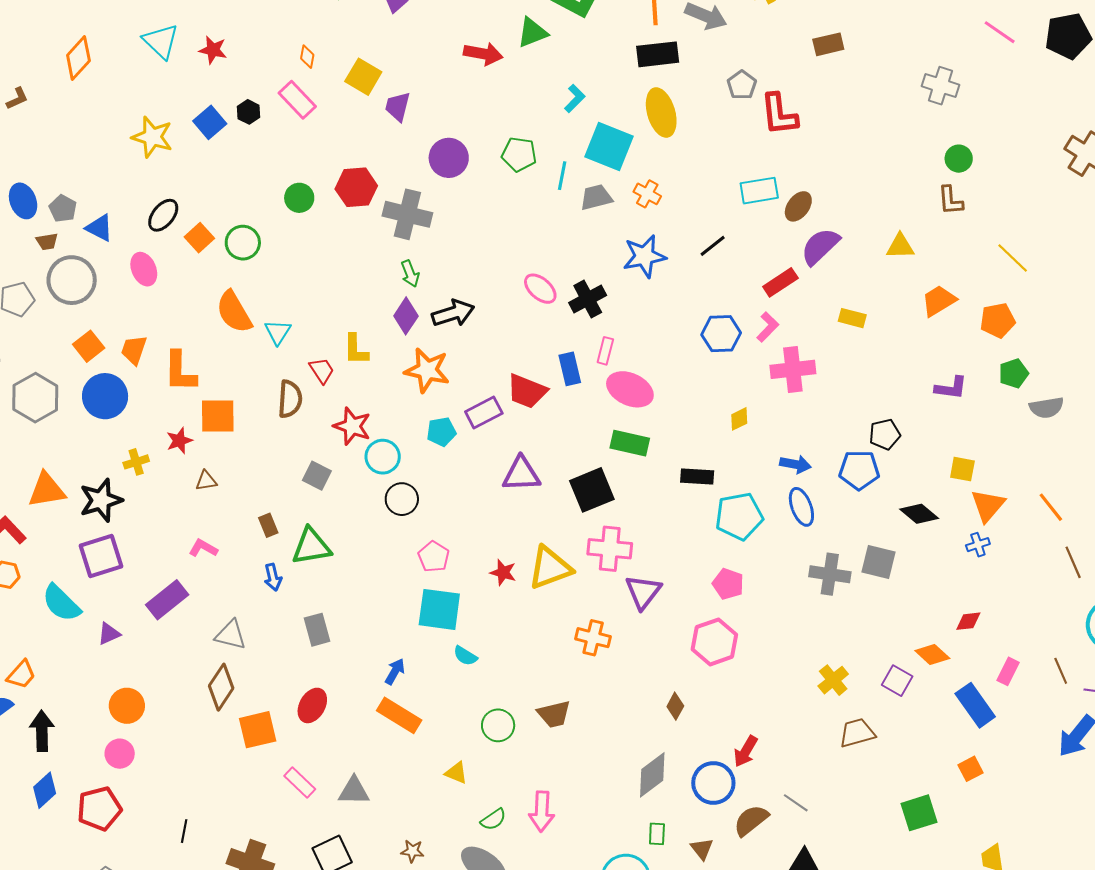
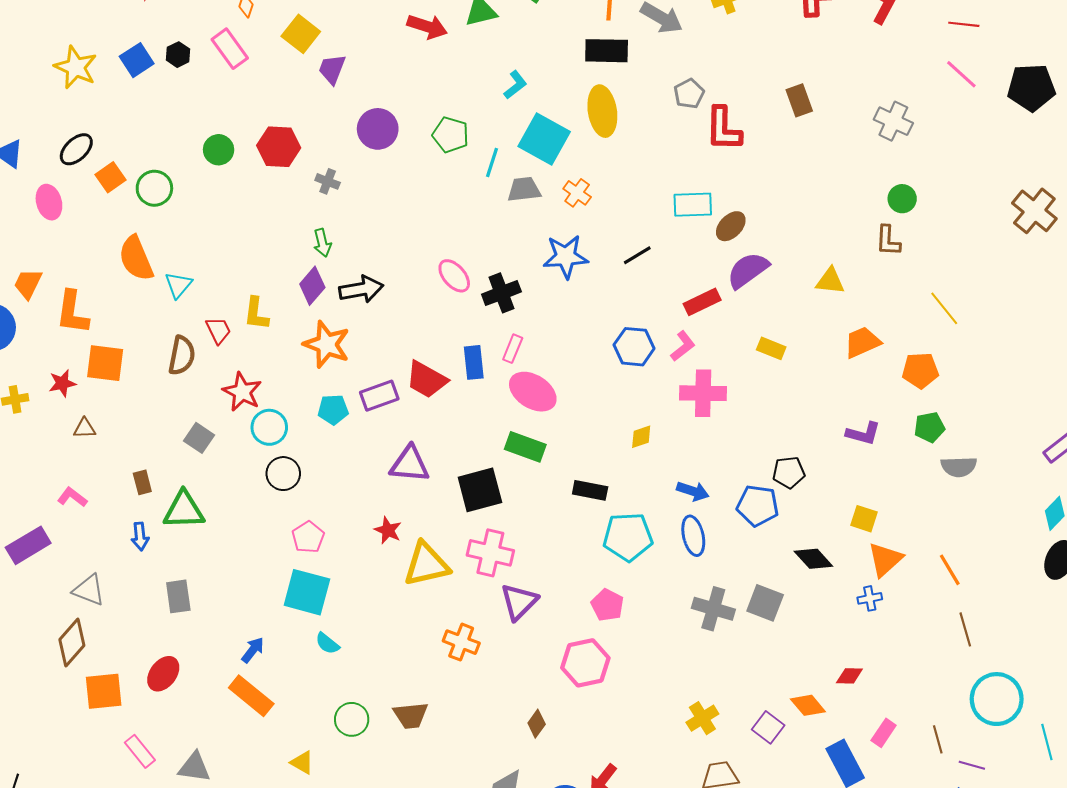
brown rectangle: (828, 44) -> (799, 100), moved, turned 76
gray cross: (407, 214) -> (328, 181), size x0.5
red star: (503, 573) -> (388, 530), moved

